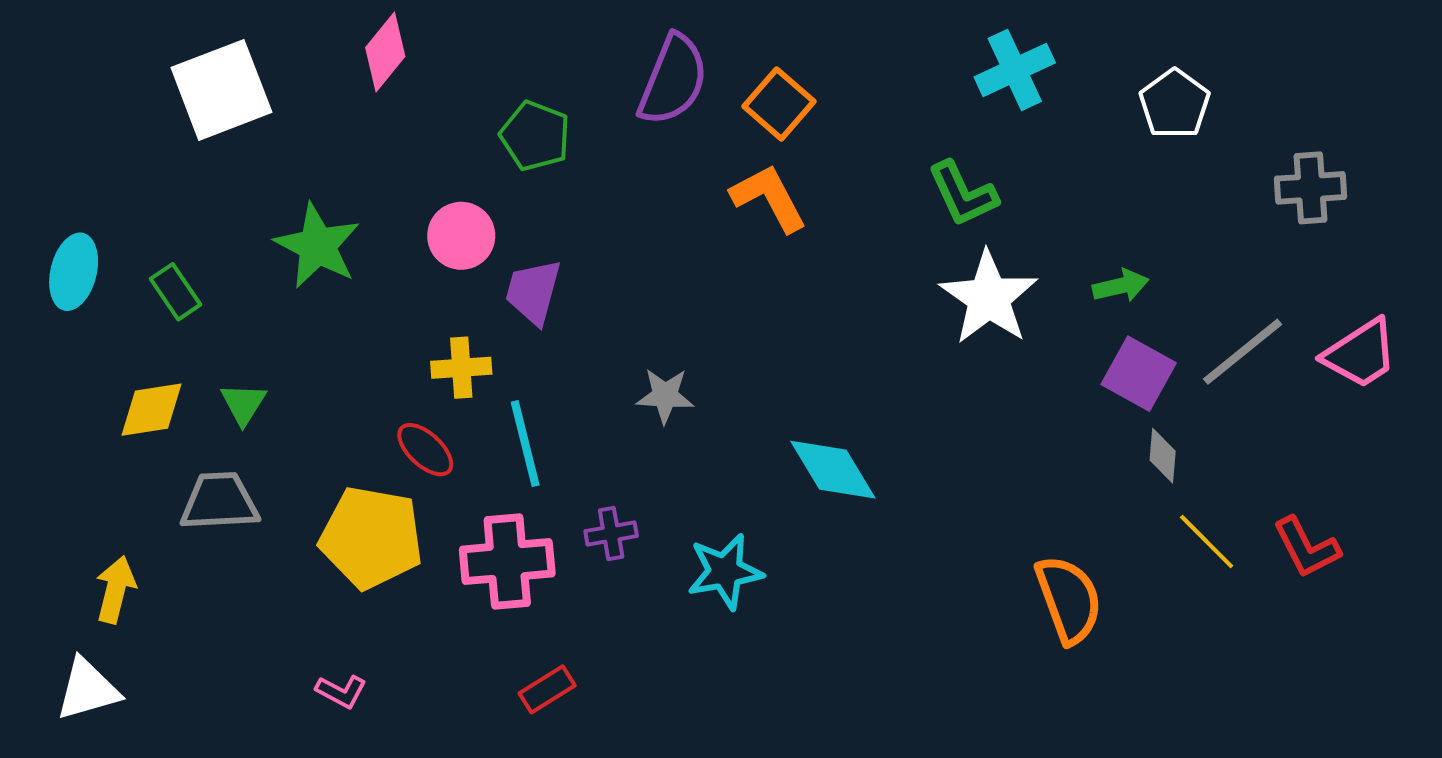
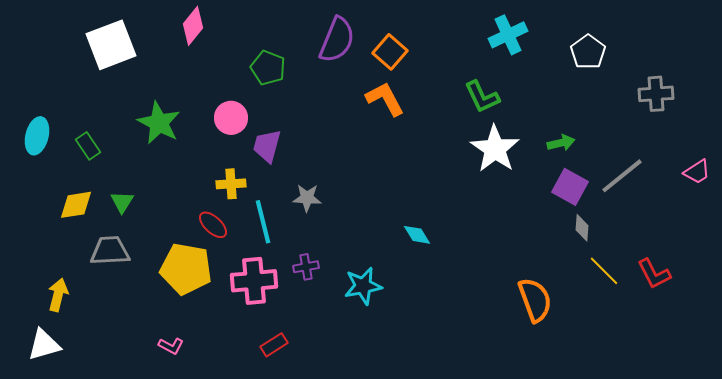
pink trapezoid: (1360, 354) -> (697, 172), moved, size x0.7
gray star: (665, 396) -> (307, 198), moved
cyan diamond: (833, 470) -> (417, 235), size x0.6

